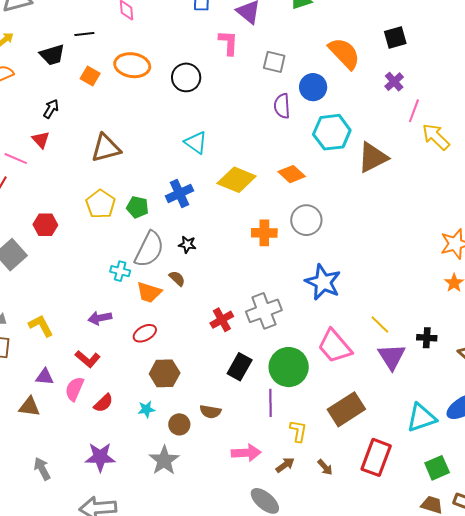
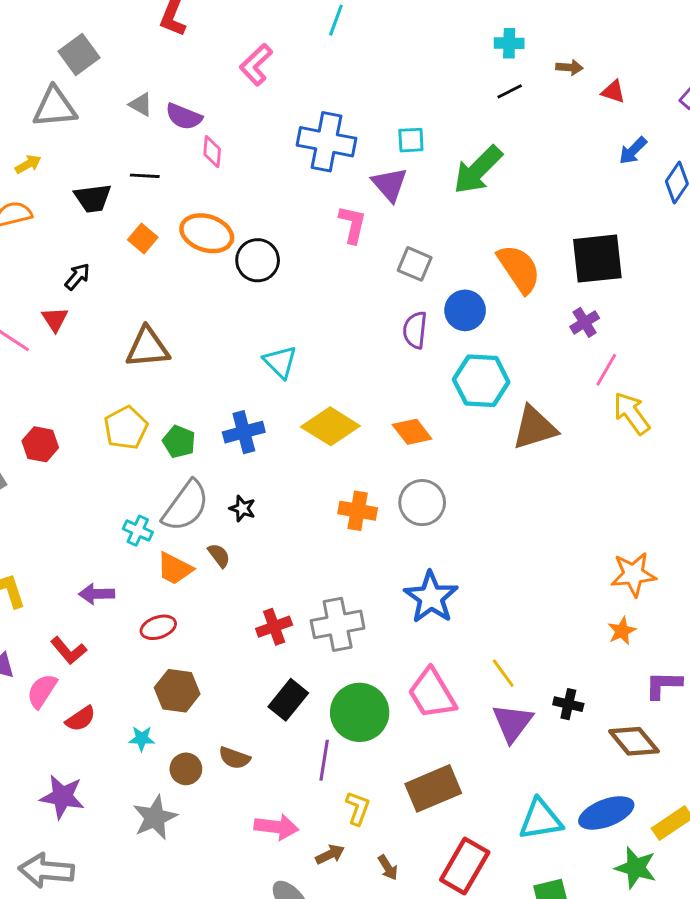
black square: (395, 38) -> (597, 259), size x1.6
black circle: (186, 77) -> (258, 260), moved

